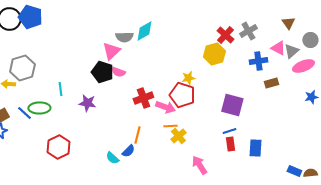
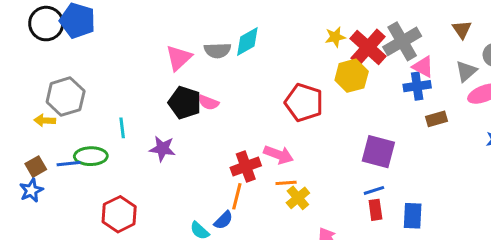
gray cross: (248, 31) -> (402, 41), size x1.4
red cross: (225, 35) -> (368, 47), size x1.4
pink triangle: (278, 48) -> (423, 67), moved
pink triangle: (111, 51) -> (179, 58), moved
yellow star: (188, 78) -> (335, 37), moved
red pentagon: (182, 95) -> (304, 103), moved
red cross: (143, 98) -> (246, 167), moved
blue line: (24, 113) -> (69, 164), turned -49

